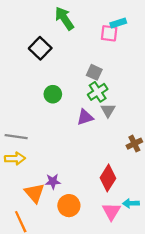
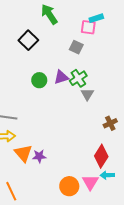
gray square: (94, 72) -> (76, 47), moved
purple triangle: (85, 117) -> (61, 77), moved
red diamond: (108, 178) -> (101, 156), moved
orange triangle: (34, 193) -> (23, 153), moved
orange circle: (69, 206) -> (69, 186), moved

